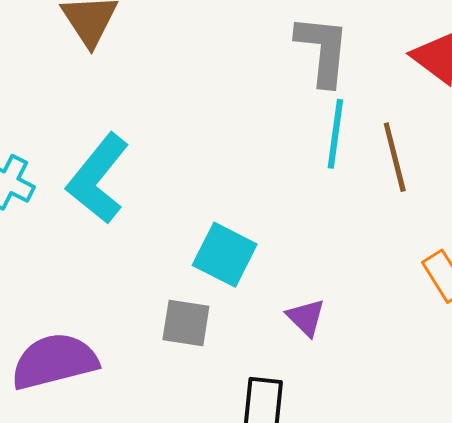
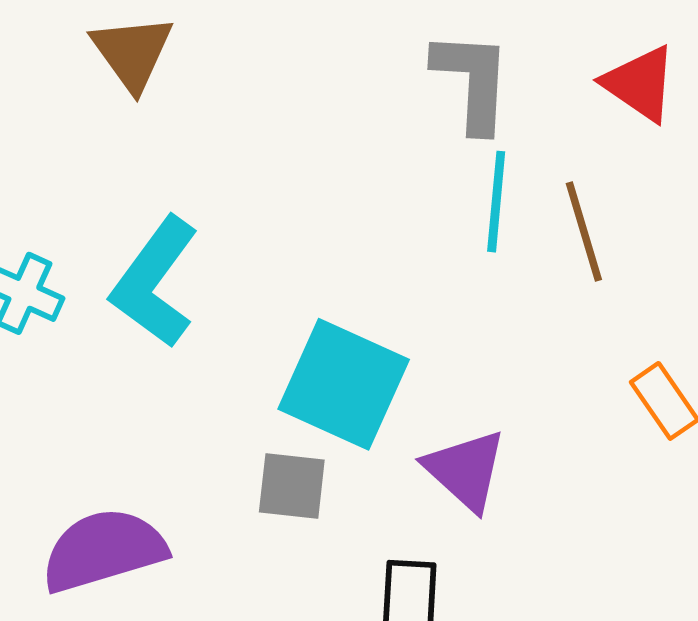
cyan square: (225, 255) -> (344, 384), size x1.4
purple triangle: (306, 317) -> (465, 470), size x1.5

